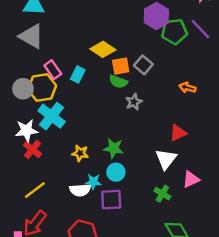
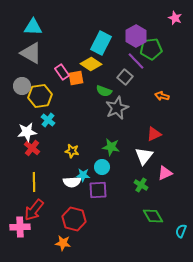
purple line: (201, 29) -> (136, 61), moved
orange square: (121, 66) -> (76, 78), moved
pink rectangle: (53, 70) -> (62, 72), moved
cyan rectangle: (78, 74) -> (101, 43), moved, size x1.6
gray circle: (23, 89) -> (22, 86), moved
gray star: (134, 102) -> (117, 108), size x1.6
cyan cross: (52, 116) -> (48, 120), size x0.6
green star: (114, 148) -> (111, 147), moved
yellow line: (35, 190) -> (34, 182), turned -54

